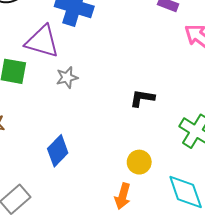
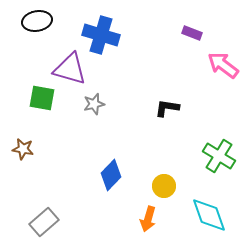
black L-shape: (142, 98) -> (167, 108), moved
blue diamond: (58, 151) -> (111, 175), moved

